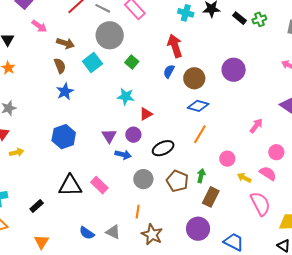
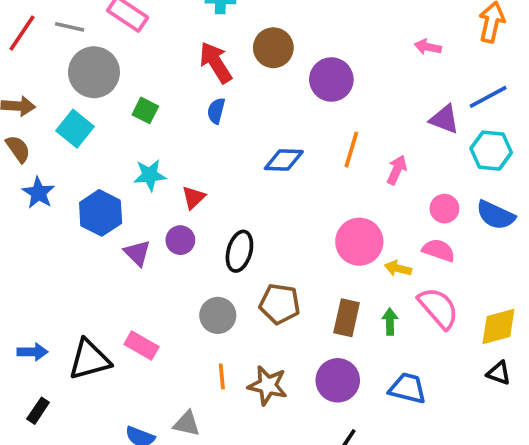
brown circle: (194, 78) -> (273, 48), moved
orange line: (200, 134) -> (351, 150), moved
blue hexagon: (64, 137) -> (101, 213), moved
black ellipse: (163, 148) -> (239, 251), turned -35
blue arrow: (123, 155) -> (32, 352), moved
pink circle: (227, 159) -> (359, 242), size x1.6
green arrow: (201, 176) -> (390, 322), moved
brown star: (152, 234) -> (268, 385), moved

